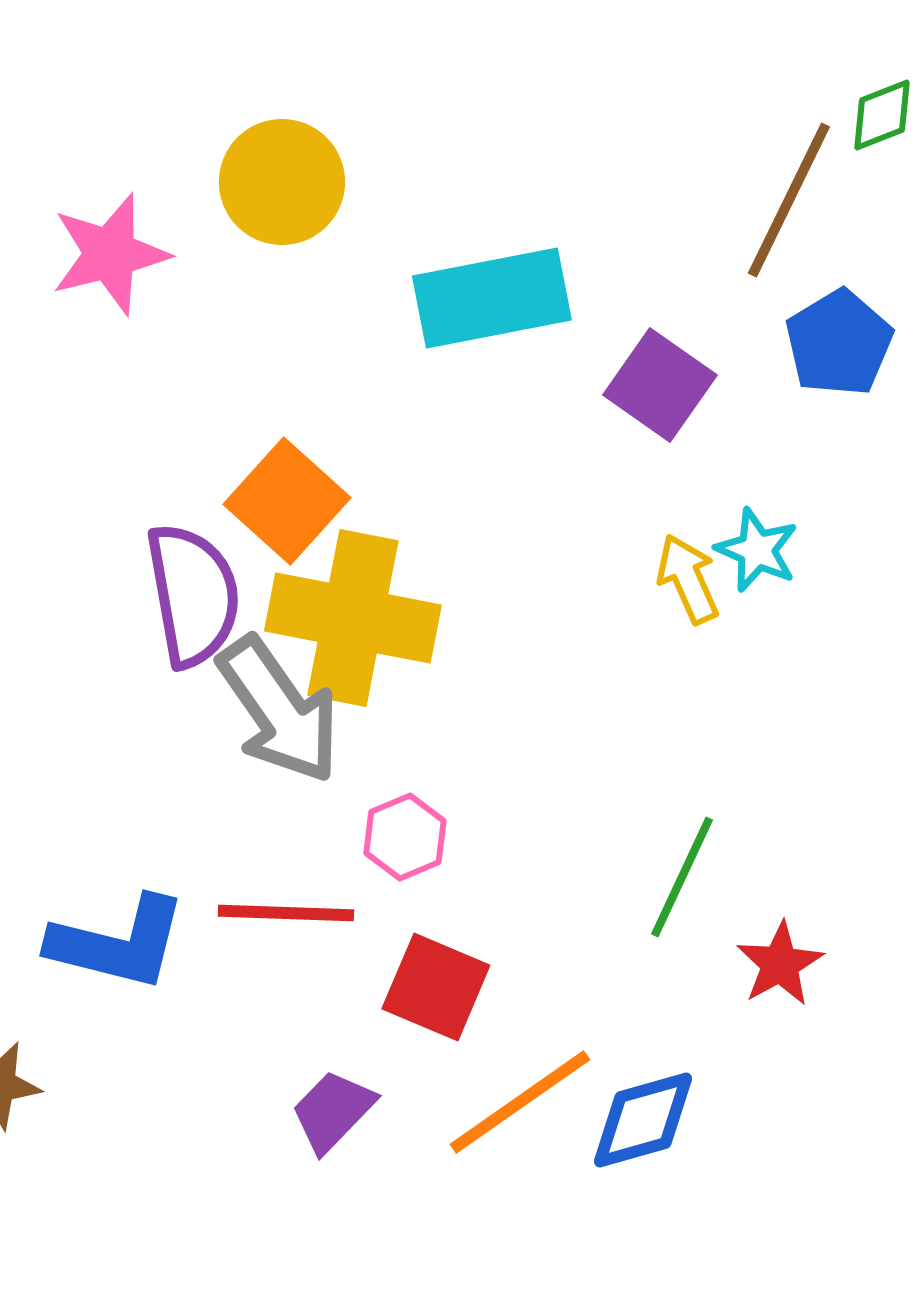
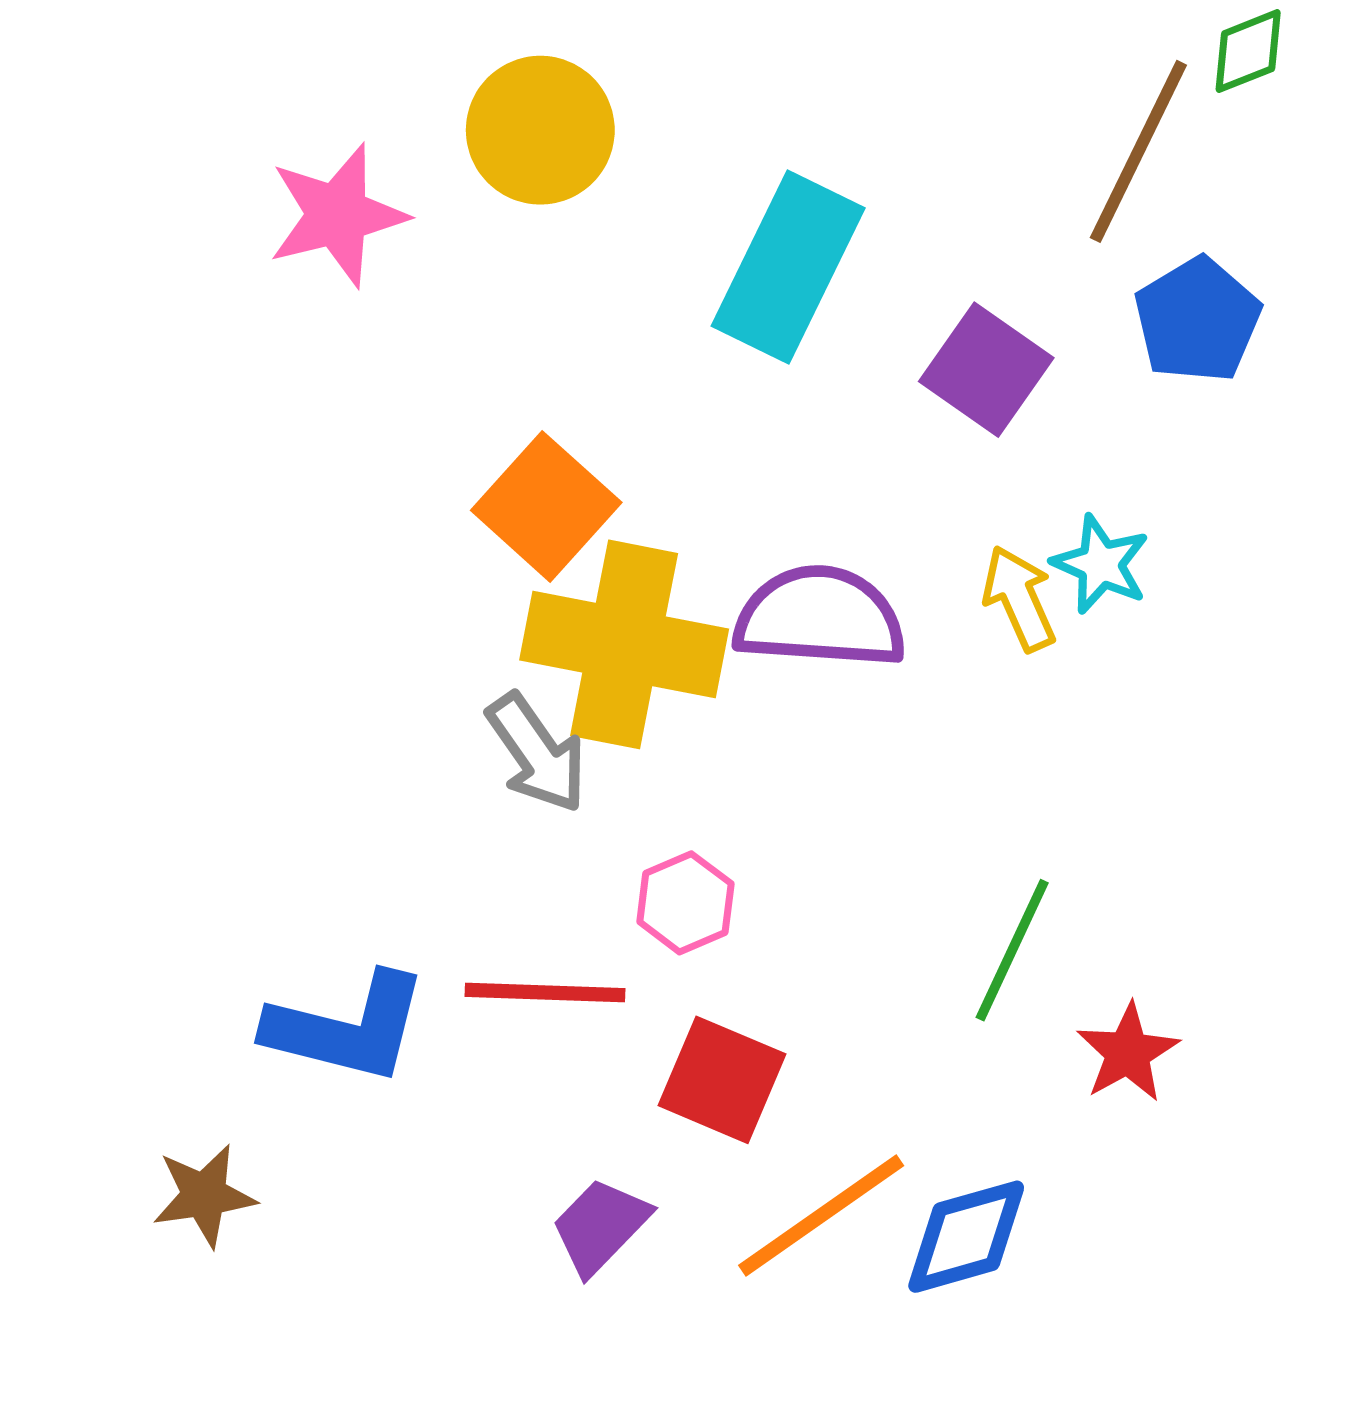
cyan rectangle: (492, 298) -> (788, 267), turned -53
purple semicircle: (193, 595) -> (820, 617), moved, turned -76
gray arrow: (279, 710) -> (537, 753), size x0.7

